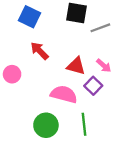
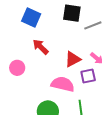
red triangle: (76, 66) -> (73, 59), turned -42
purple square: (93, 86) -> (88, 76), turned 35

